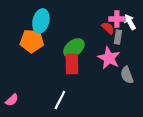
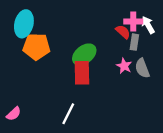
cyan ellipse: (41, 21) -> (24, 24), moved
pink star: (109, 58) -> (124, 66), size x0.6
gray semicircle: (127, 75) -> (142, 68), moved

